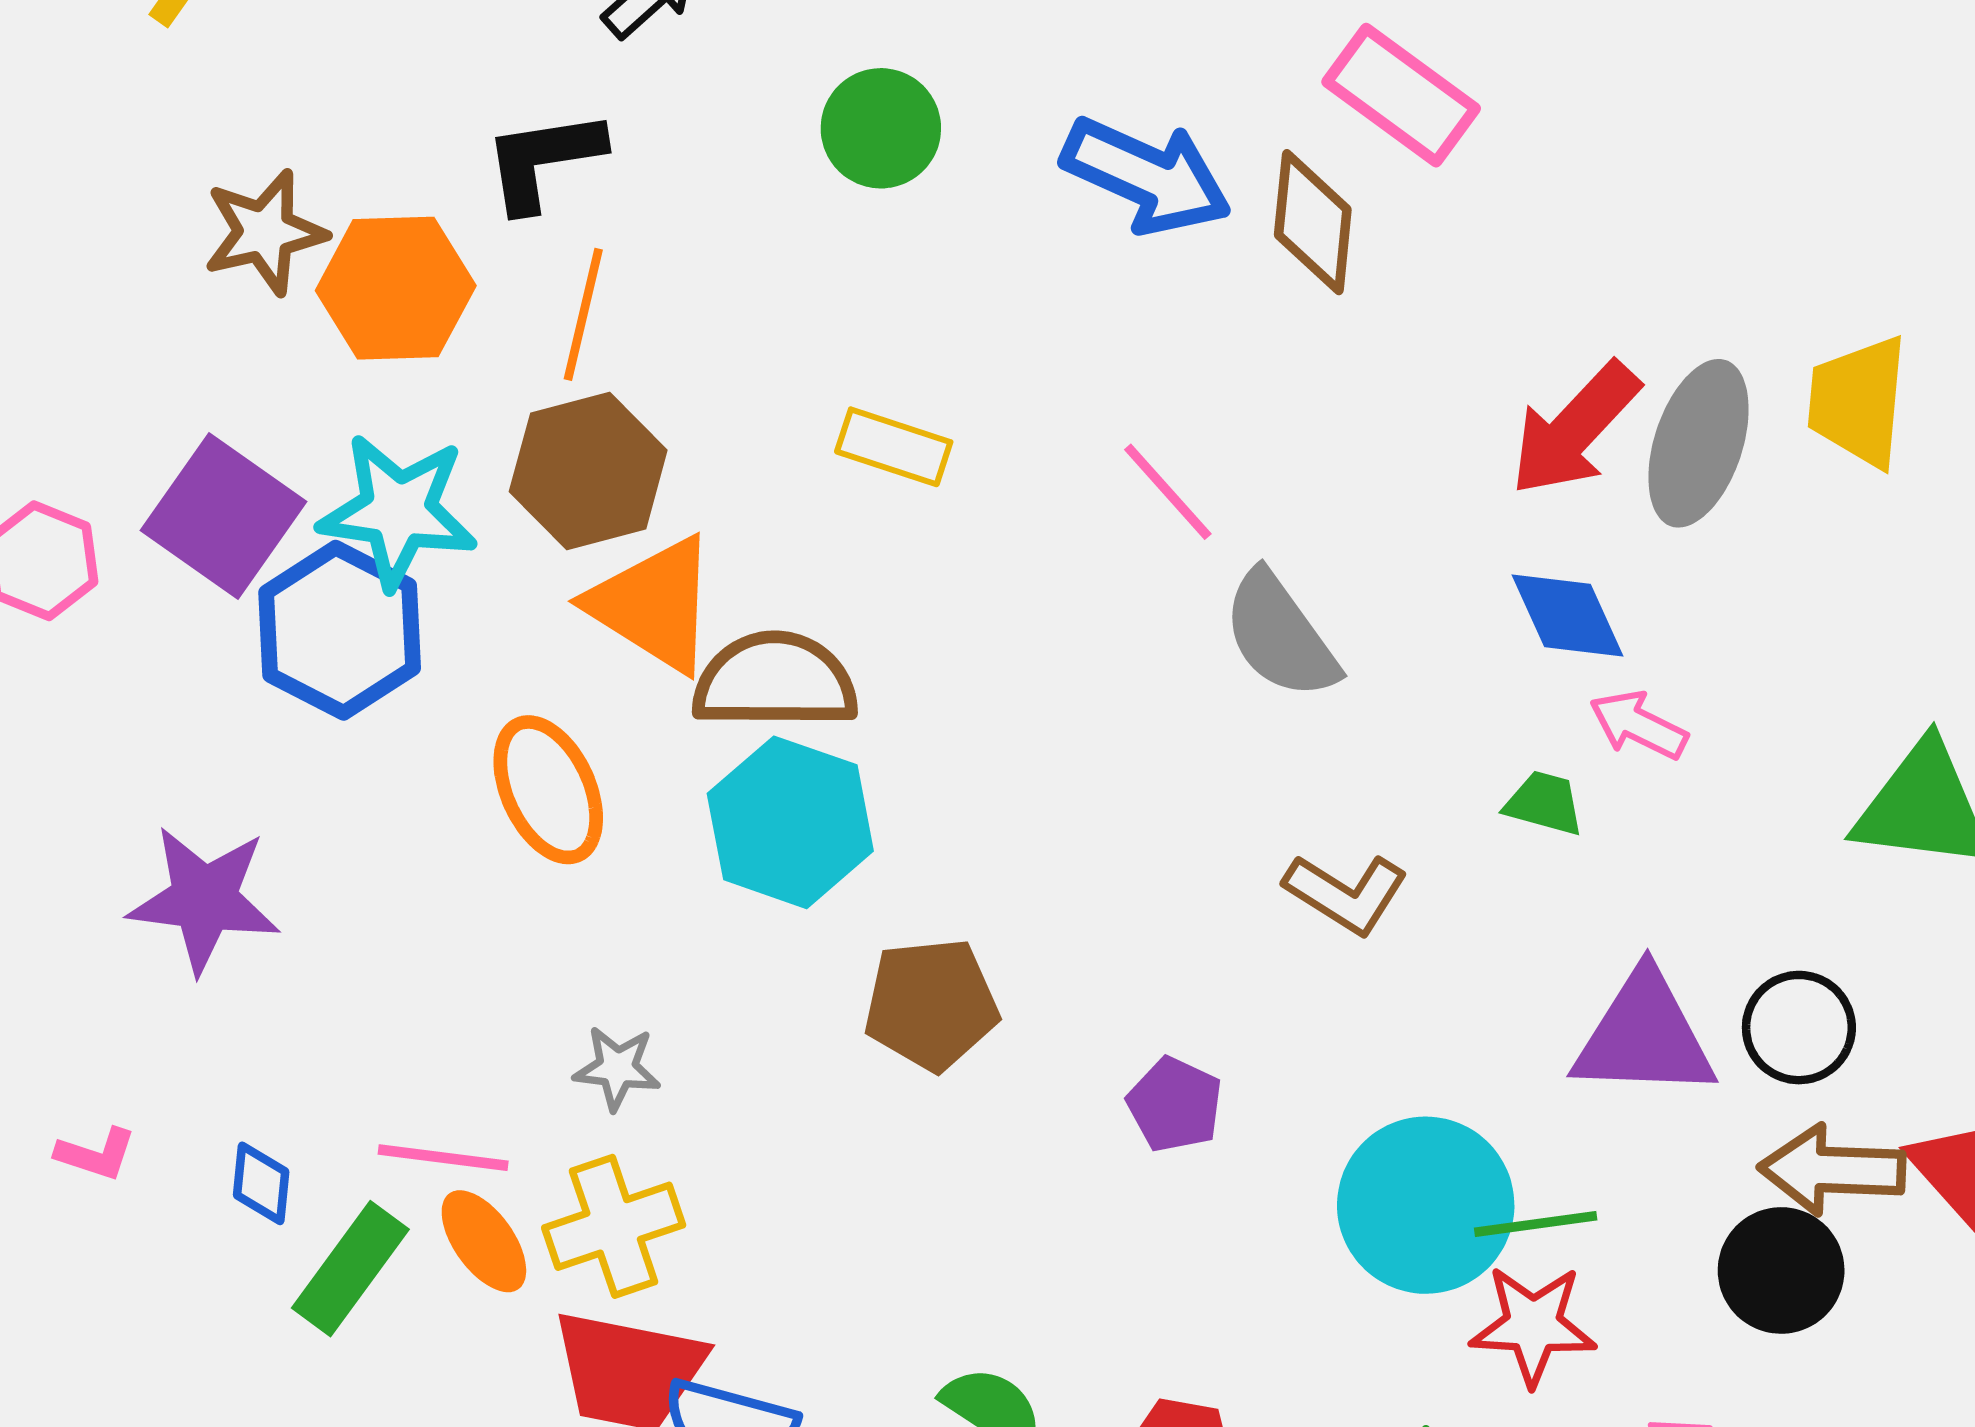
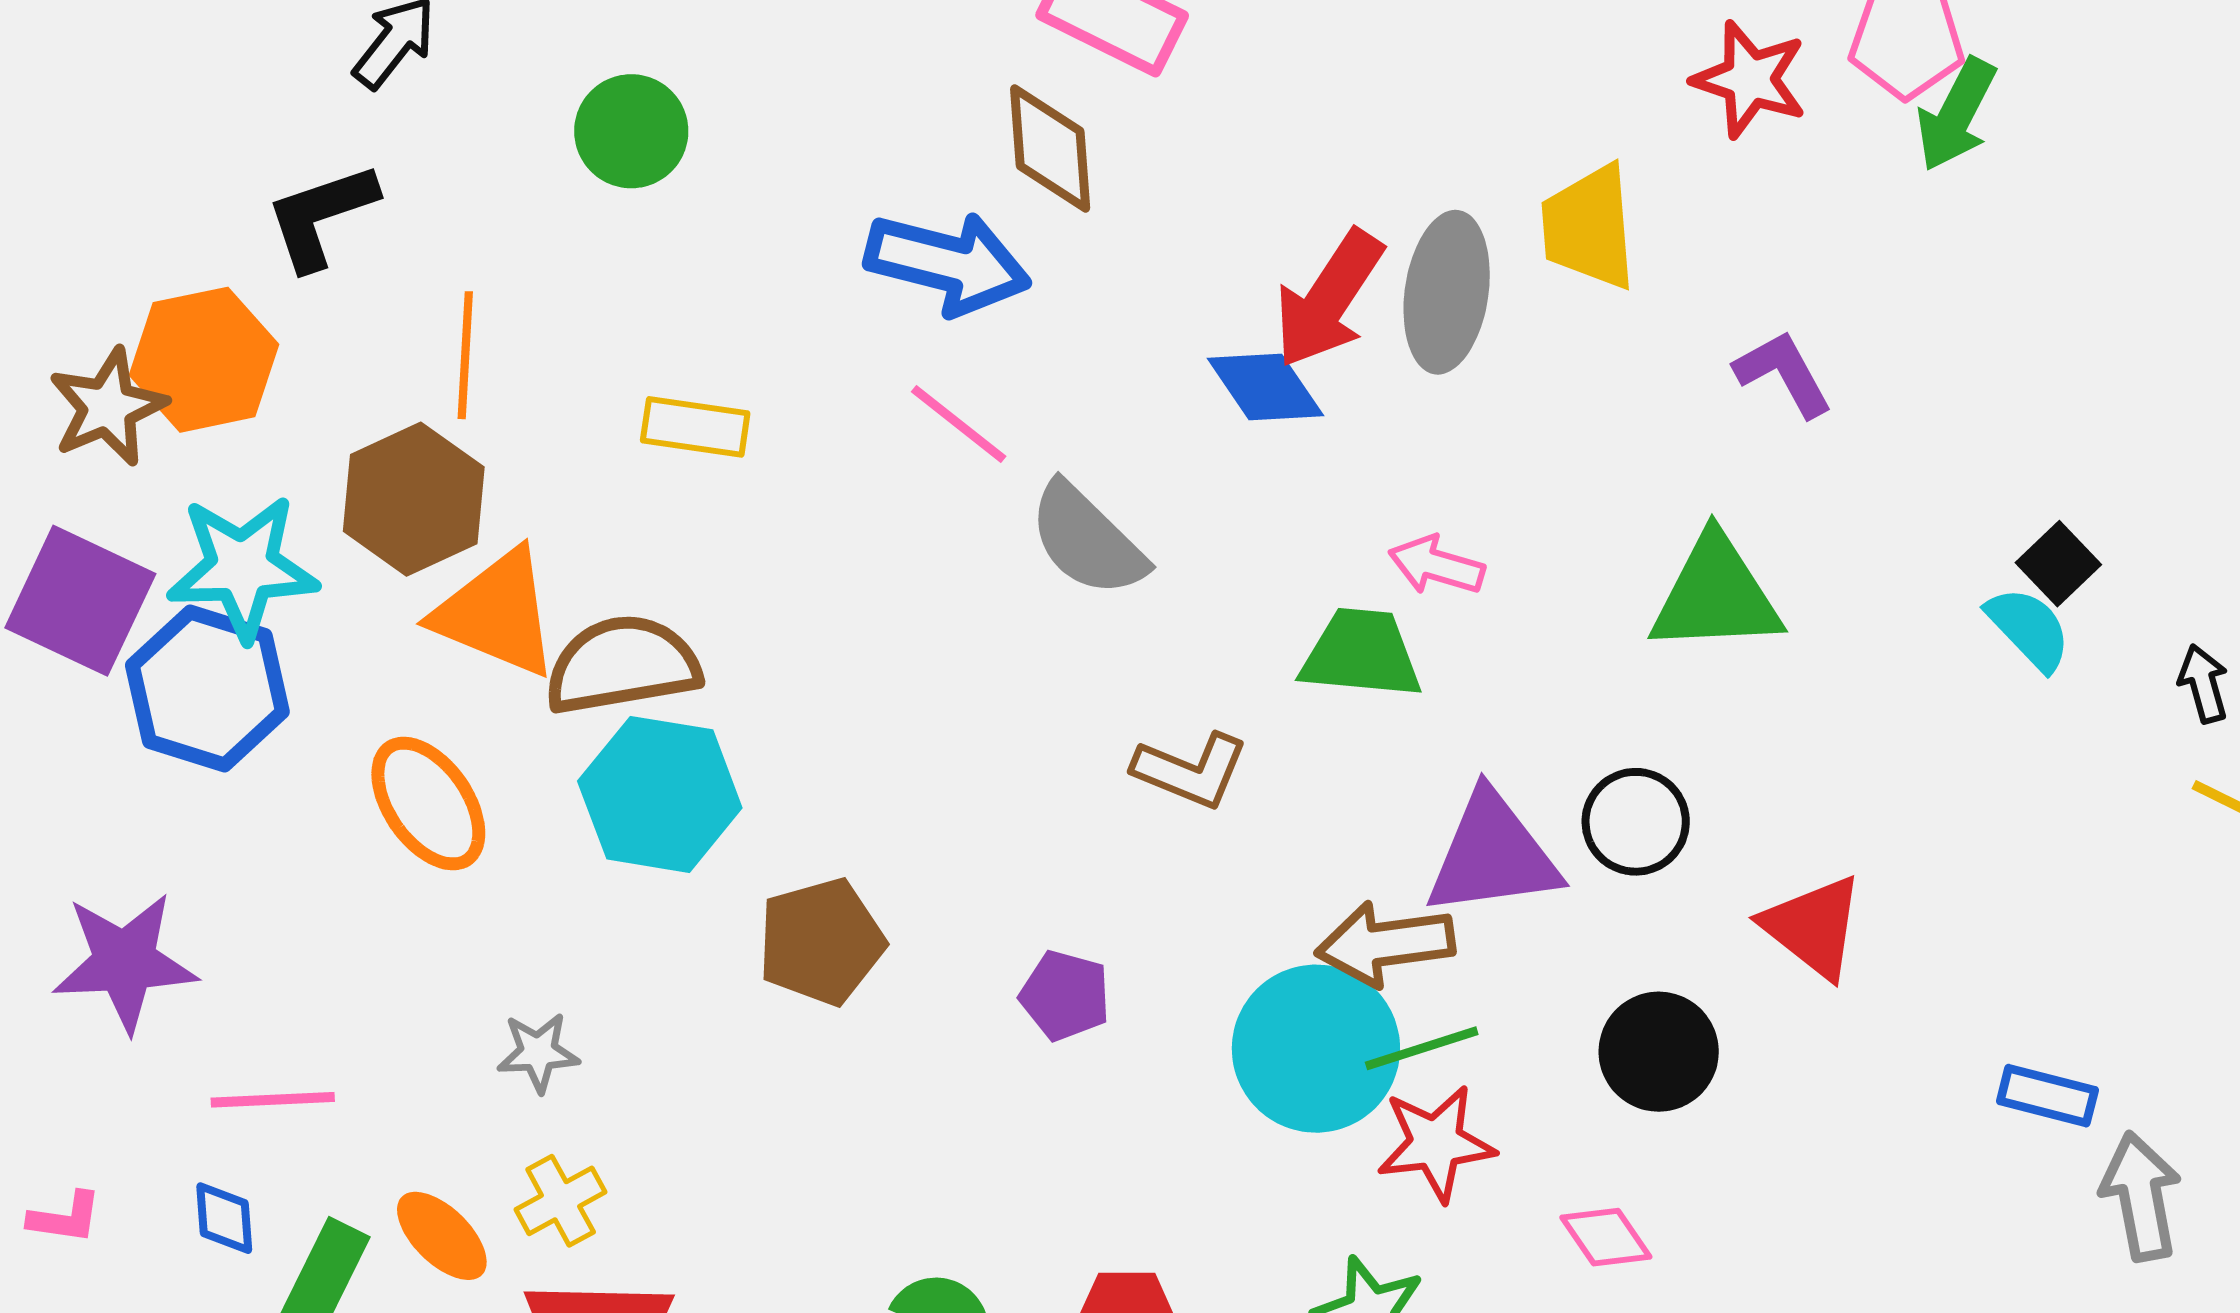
blue arrow: (1146, 176) -> (948, 263), moved
brown star: (265, 232) -> (108, 407), moved
orange line: (583, 314) -> (465, 355), moved
blue diamond: (1567, 615) -> (1265, 387), moved
green trapezoid: (1544, 803) -> (1361, 654), size x1.6
pink line: (443, 1158) -> (273, 1100), moved
brown arrow: (1832, 1170) -> (1385, 944), moved
yellow cross: (614, 1226) -> (561, 1201), size x0.7

